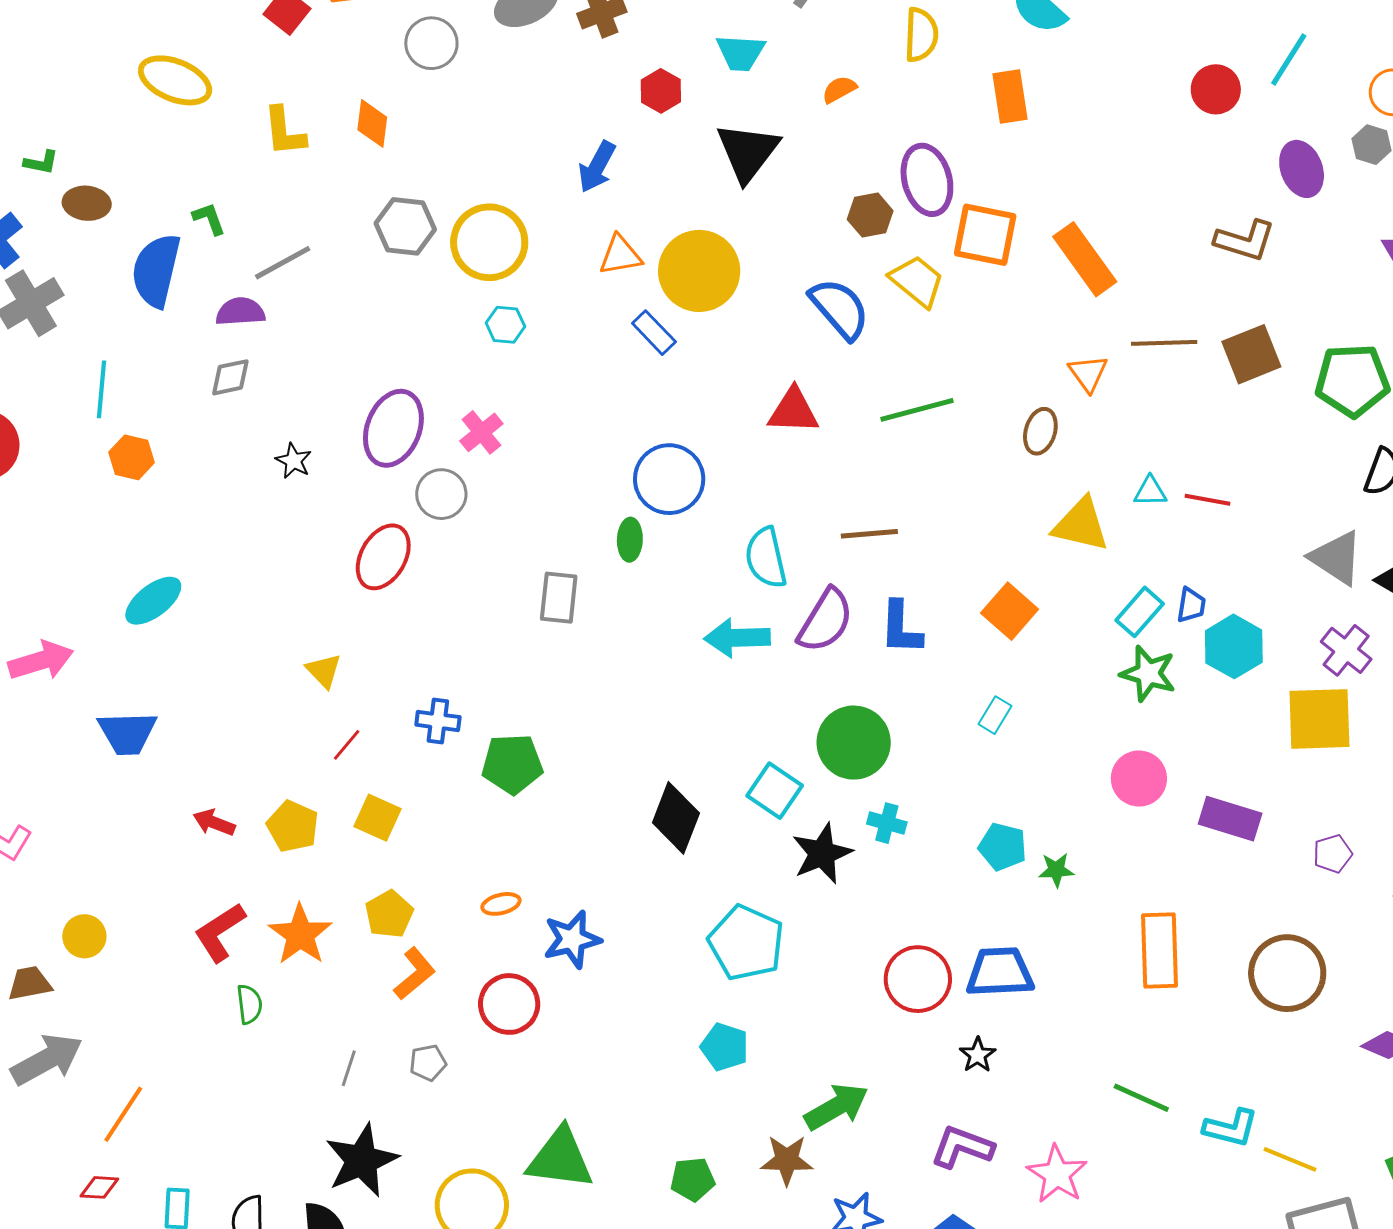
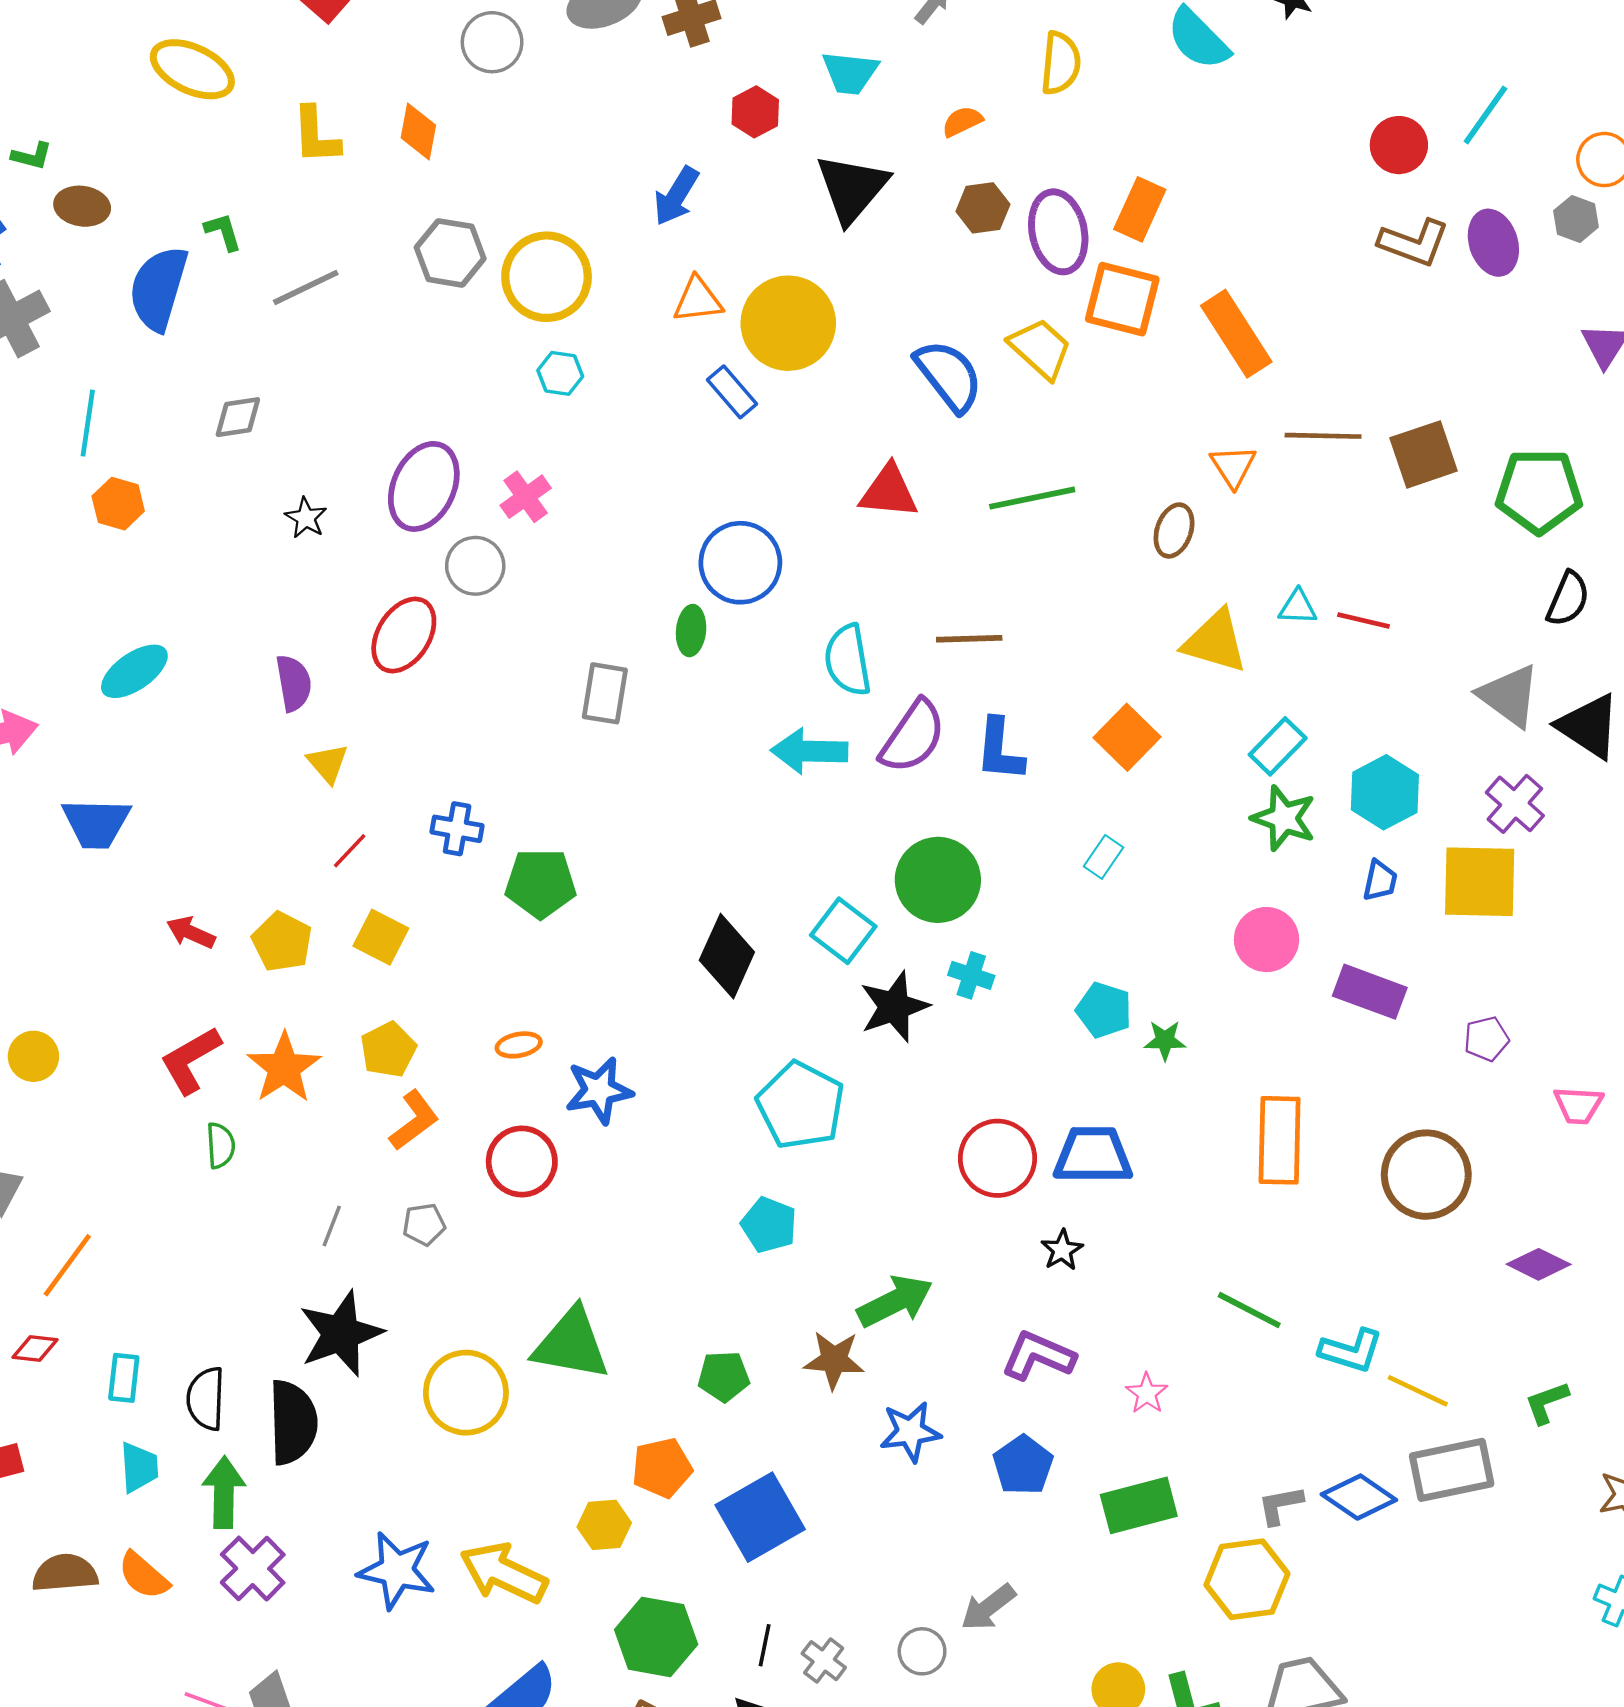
orange rectangle: (1010, 97) -> (1140, 209), moved, turned 30
brown hexagon: (870, 215) -> (983, 208), moved
brown L-shape: (1245, 241) -> (1414, 243), moved
purple semicircle: (240, 312) -> (294, 683), moved, turned 81
blue trapezoid: (1191, 605) -> (1380, 881), moved
pink star: (1057, 1174) -> (1147, 1393), size x0.6

